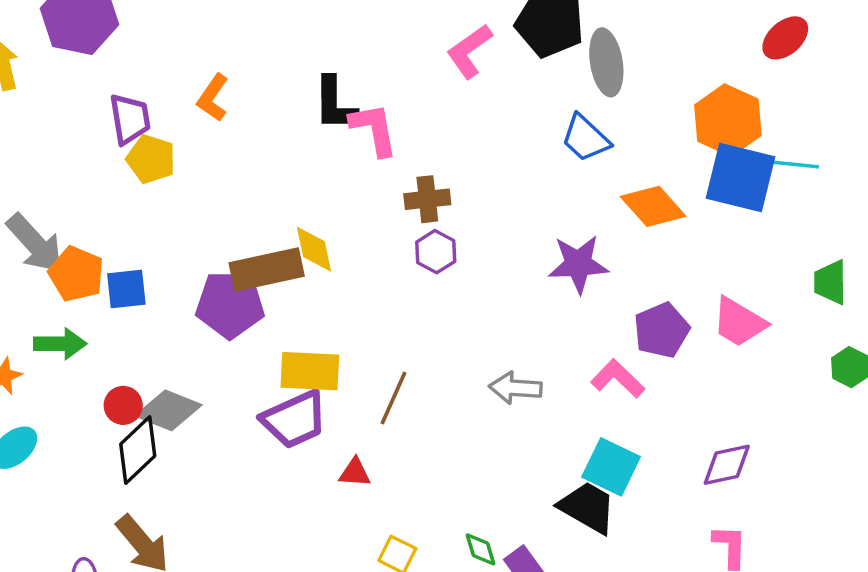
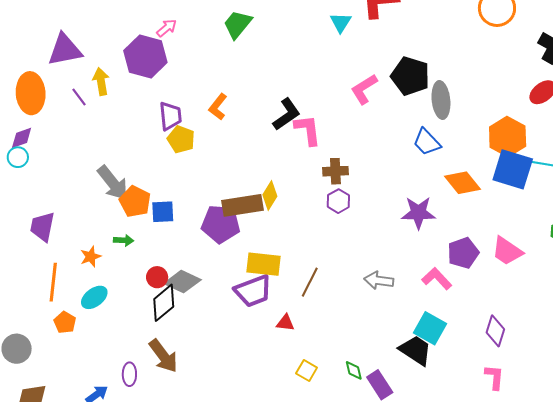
black L-shape: (335, 104) -> (287, 114), turned -128
yellow diamond: (314, 249) -> (270, 196), turned 40
green arrow: (60, 344) -> (124, 240), size x0.7
purple diamond: (727, 465) -> (495, 331), turned -64

